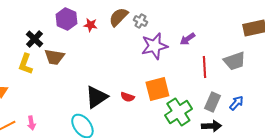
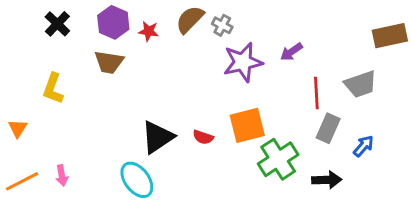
black cross: (34, 39) -> (57, 24), moved
brown trapezoid: (54, 57) -> (109, 62), moved
gray rectangle: (212, 102) -> (328, 128), moved

